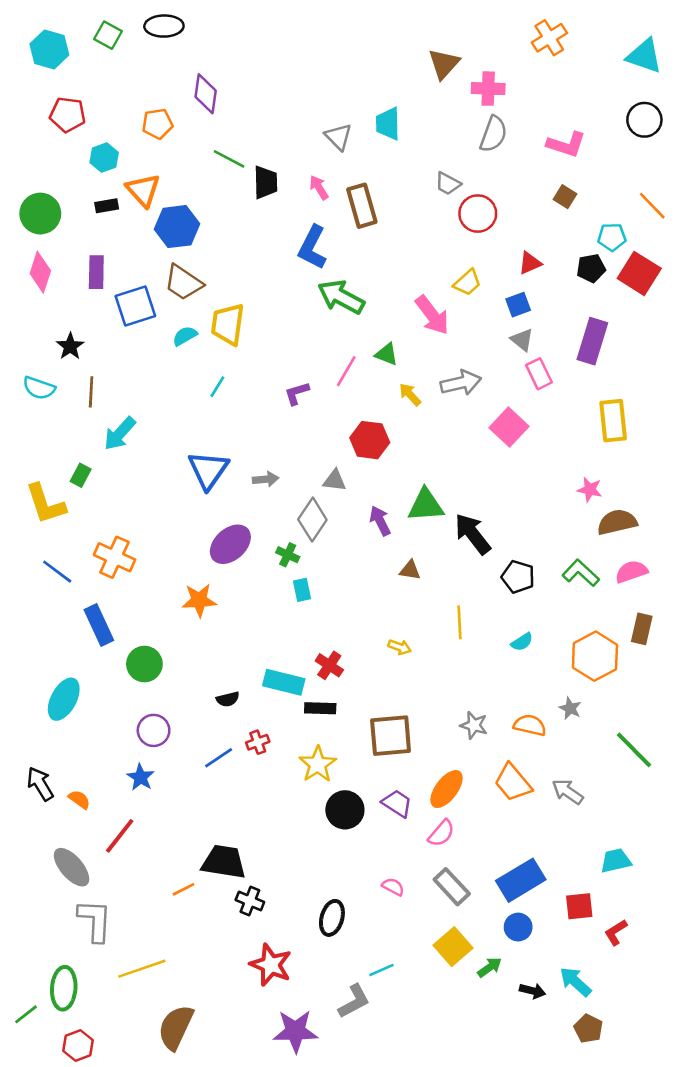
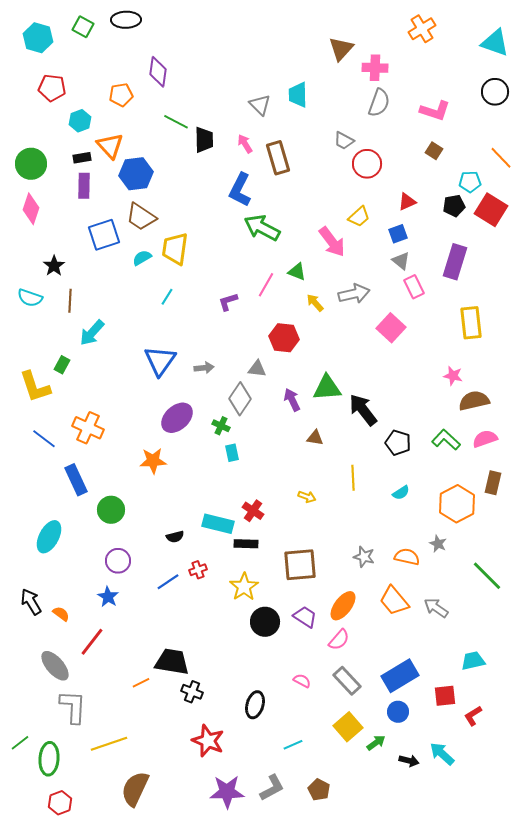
purple rectangle: (96, 272) -> (84, 186), moved
gray L-shape: (354, 1001) -> (272, 788), moved
green line: (26, 1014) -> (20, 743), moved
brown pentagon: (588, 1029) -> (319, 790), moved

